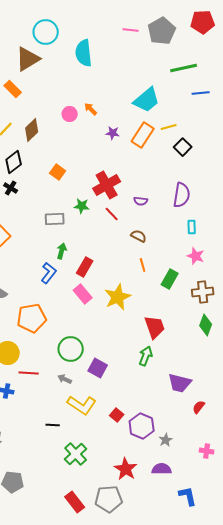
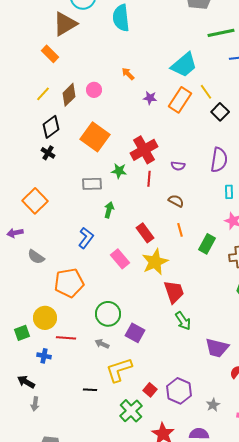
pink circle: (70, 114) -> (94, 90), moved
yellow line: (169, 127) -> (206, 92), turned 70
orange square: (58, 172) -> (95, 137), size x1.8
red line: (112, 214) -> (149, 179), turned 49
green arrow: (62, 251) -> (109, 210), moved
red rectangle: (85, 267) -> (145, 233), moved, turned -66
red trapezoid: (155, 327) -> (174, 292), moved
green arrow: (146, 356) -> (183, 321), turned 126
yellow L-shape: (82, 405) -> (119, 370), turned 128
red square: (117, 415) -> (150, 390), moved
gray star: (166, 440) -> (213, 405), moved
green cross: (76, 454) -> (131, 411), moved

